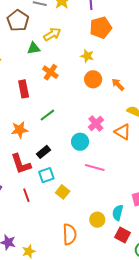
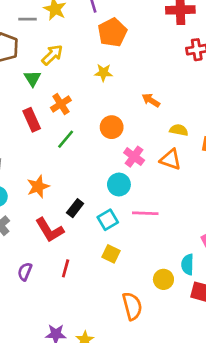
green triangle: (34, 48) -> (32, 78), turned -40
orange cross: (50, 72) -> (61, 104), turned 35
orange circle: (93, 79) -> (112, 127), moved
red rectangle: (24, 89) -> (32, 120), moved
green line: (47, 115) -> (66, 139), moved
cyan square: (46, 175) -> (108, 220), moved
red line: (26, 195) -> (66, 268), turned 48

